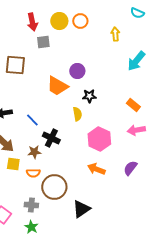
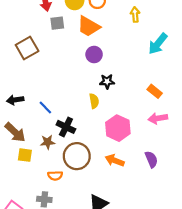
brown square: (15, 65) -> (27, 48), turned -35
orange trapezoid: (57, 86) -> (89, 26), moved
purple semicircle: (130, 168) -> (151, 159), turned 119
orange semicircle: (33, 173) -> (55, 176), moved
brown circle: (54, 187) -> (77, 156), moved

